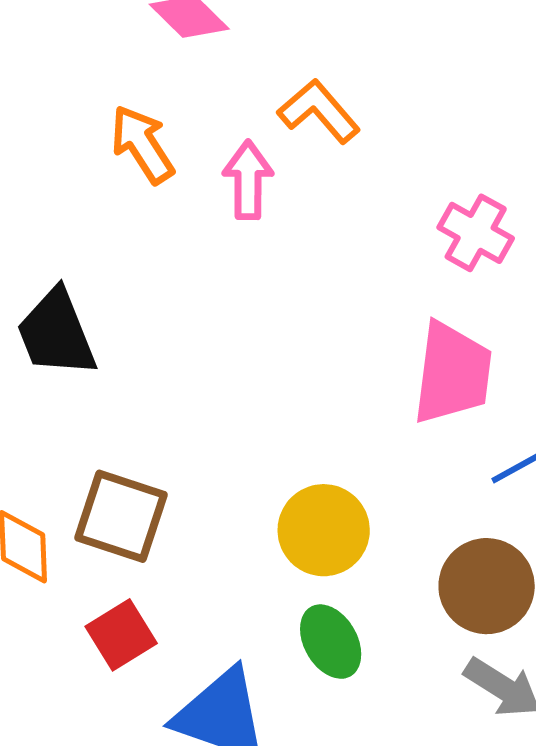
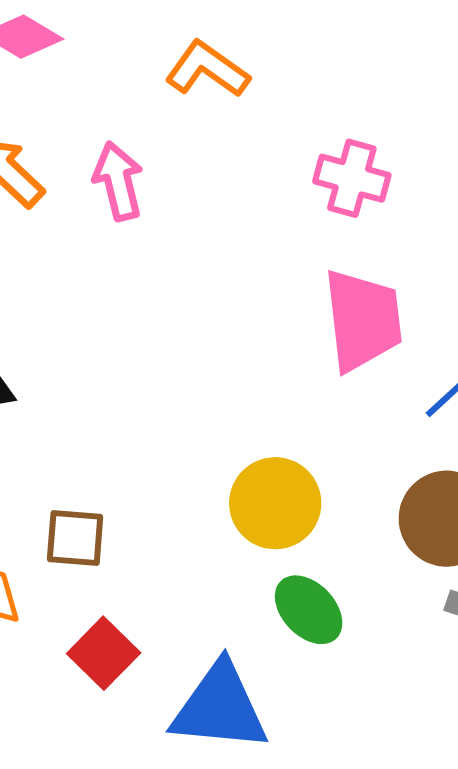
orange L-shape: (319, 111) -> (207, 69), moved
brown square: (121, 516) -> (75, 538), size x0.7

